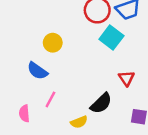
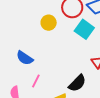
yellow circle: (53, 43) -> (49, 23), moved

